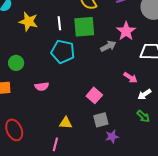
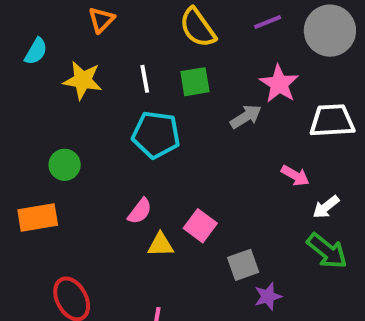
green square: (84, 27) -> (195, 82), size x0.7
pink semicircle: (42, 86) -> (140, 211), moved, turned -40
pink square: (94, 95) -> (200, 226), moved
green arrow: (143, 116) -> (327, 251), size x1.5
yellow triangle: (66, 123) -> (161, 245), moved

